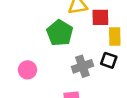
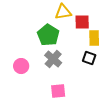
gray cross: (82, 66) -> (53, 59), moved, turned -30

